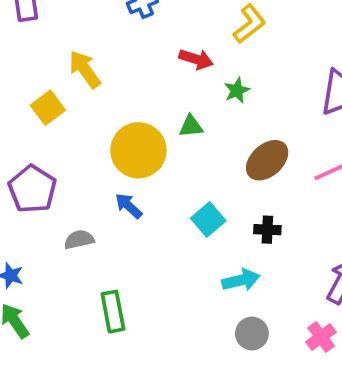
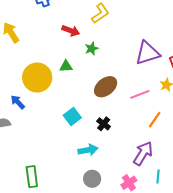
blue arrow: (129, 206) -> (18, 102), moved
black cross: (267, 230) -> (104, 124), turned 32
green rectangle: (113, 312) -> (32, 177), moved

